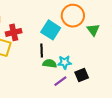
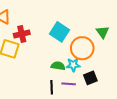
orange circle: (73, 16) -> (82, 48), moved
black line: (42, 51) -> (52, 87), moved
purple line: (60, 81) -> (69, 84), turned 40

